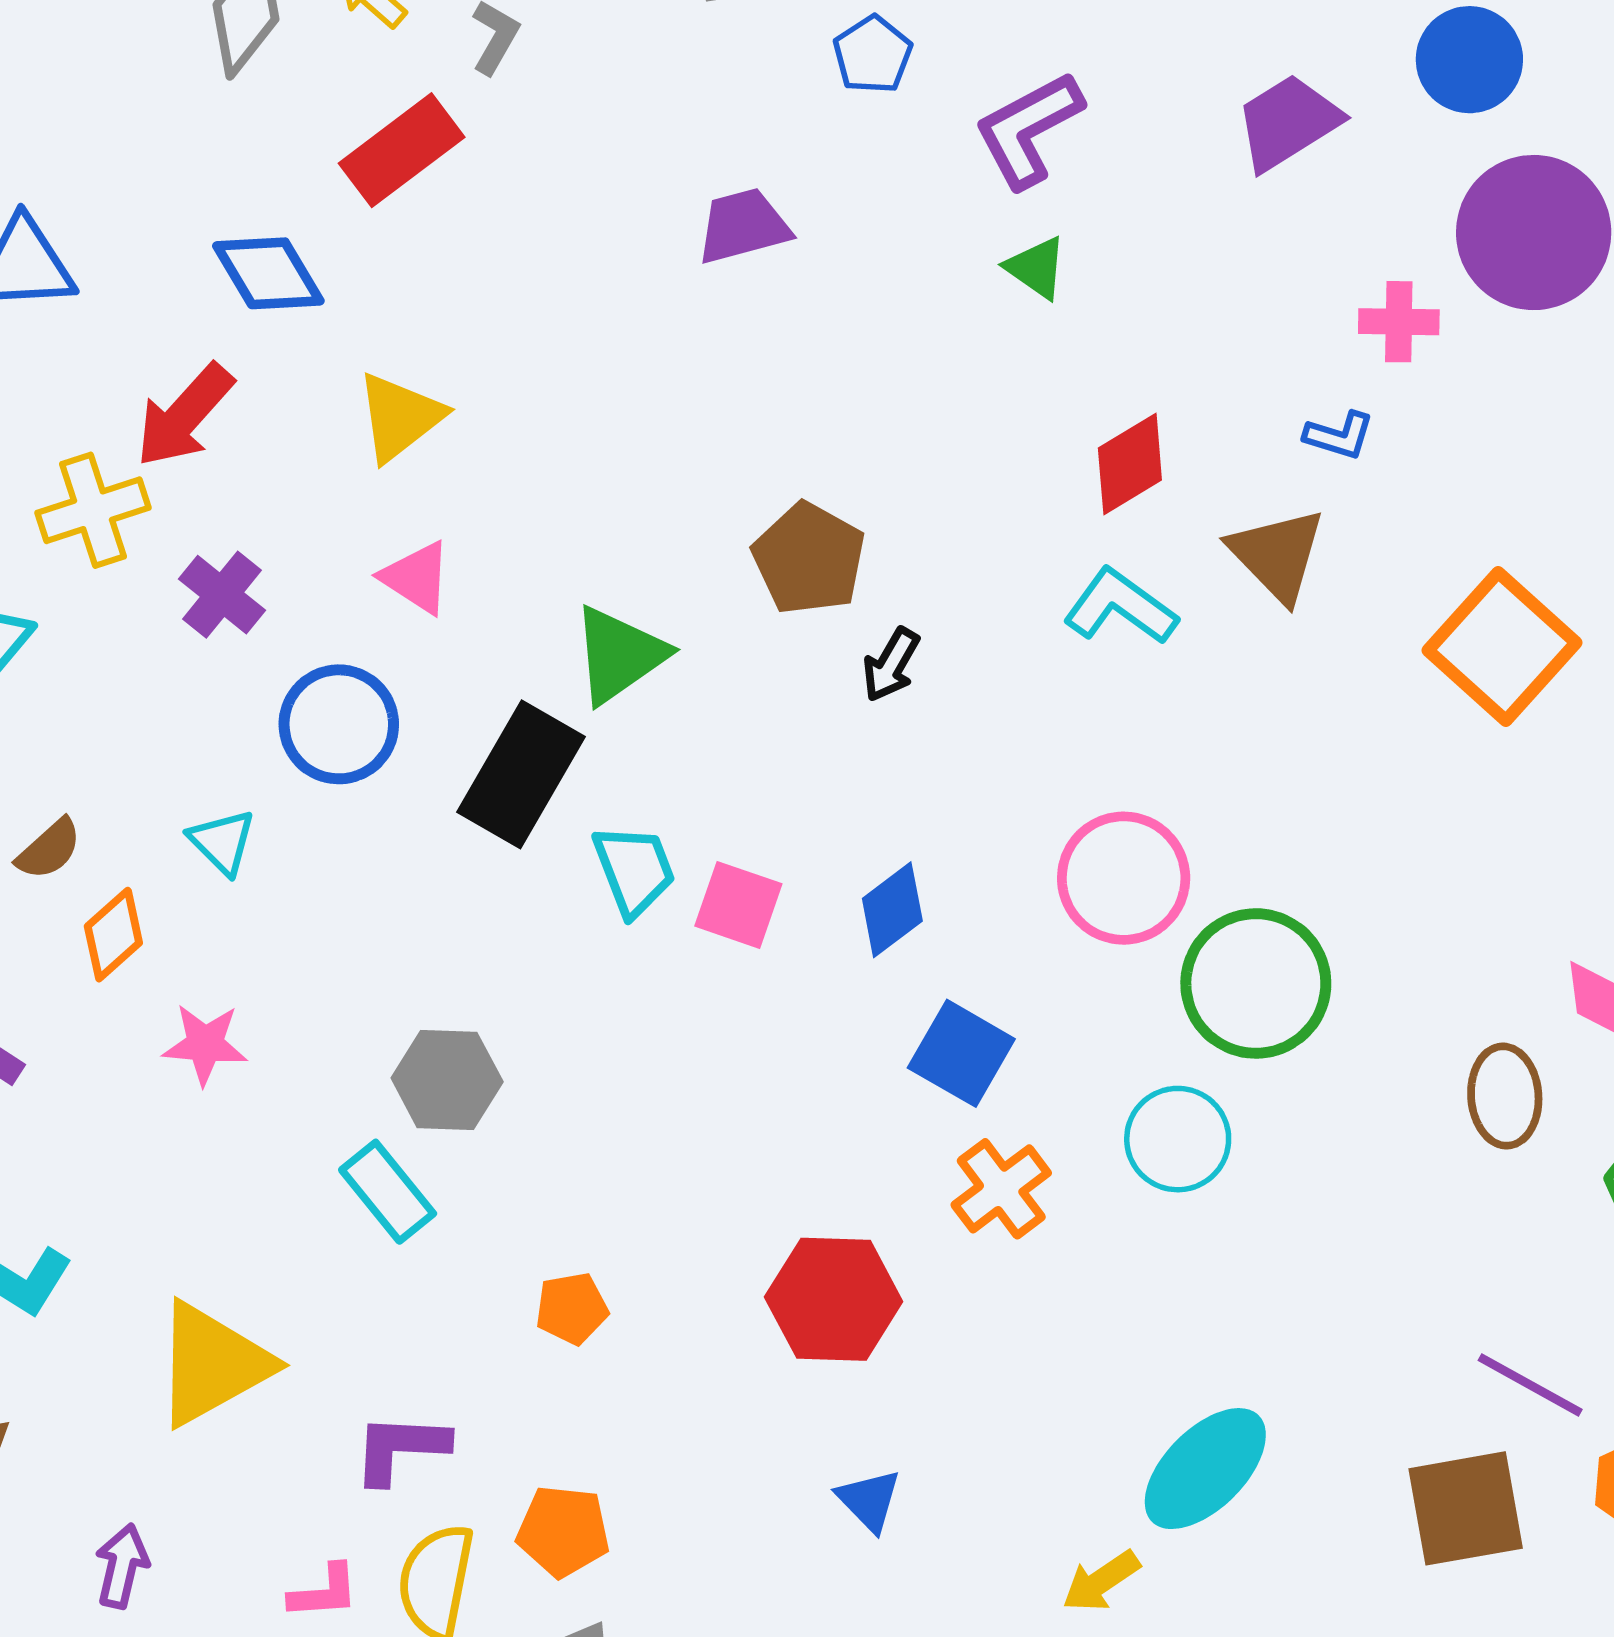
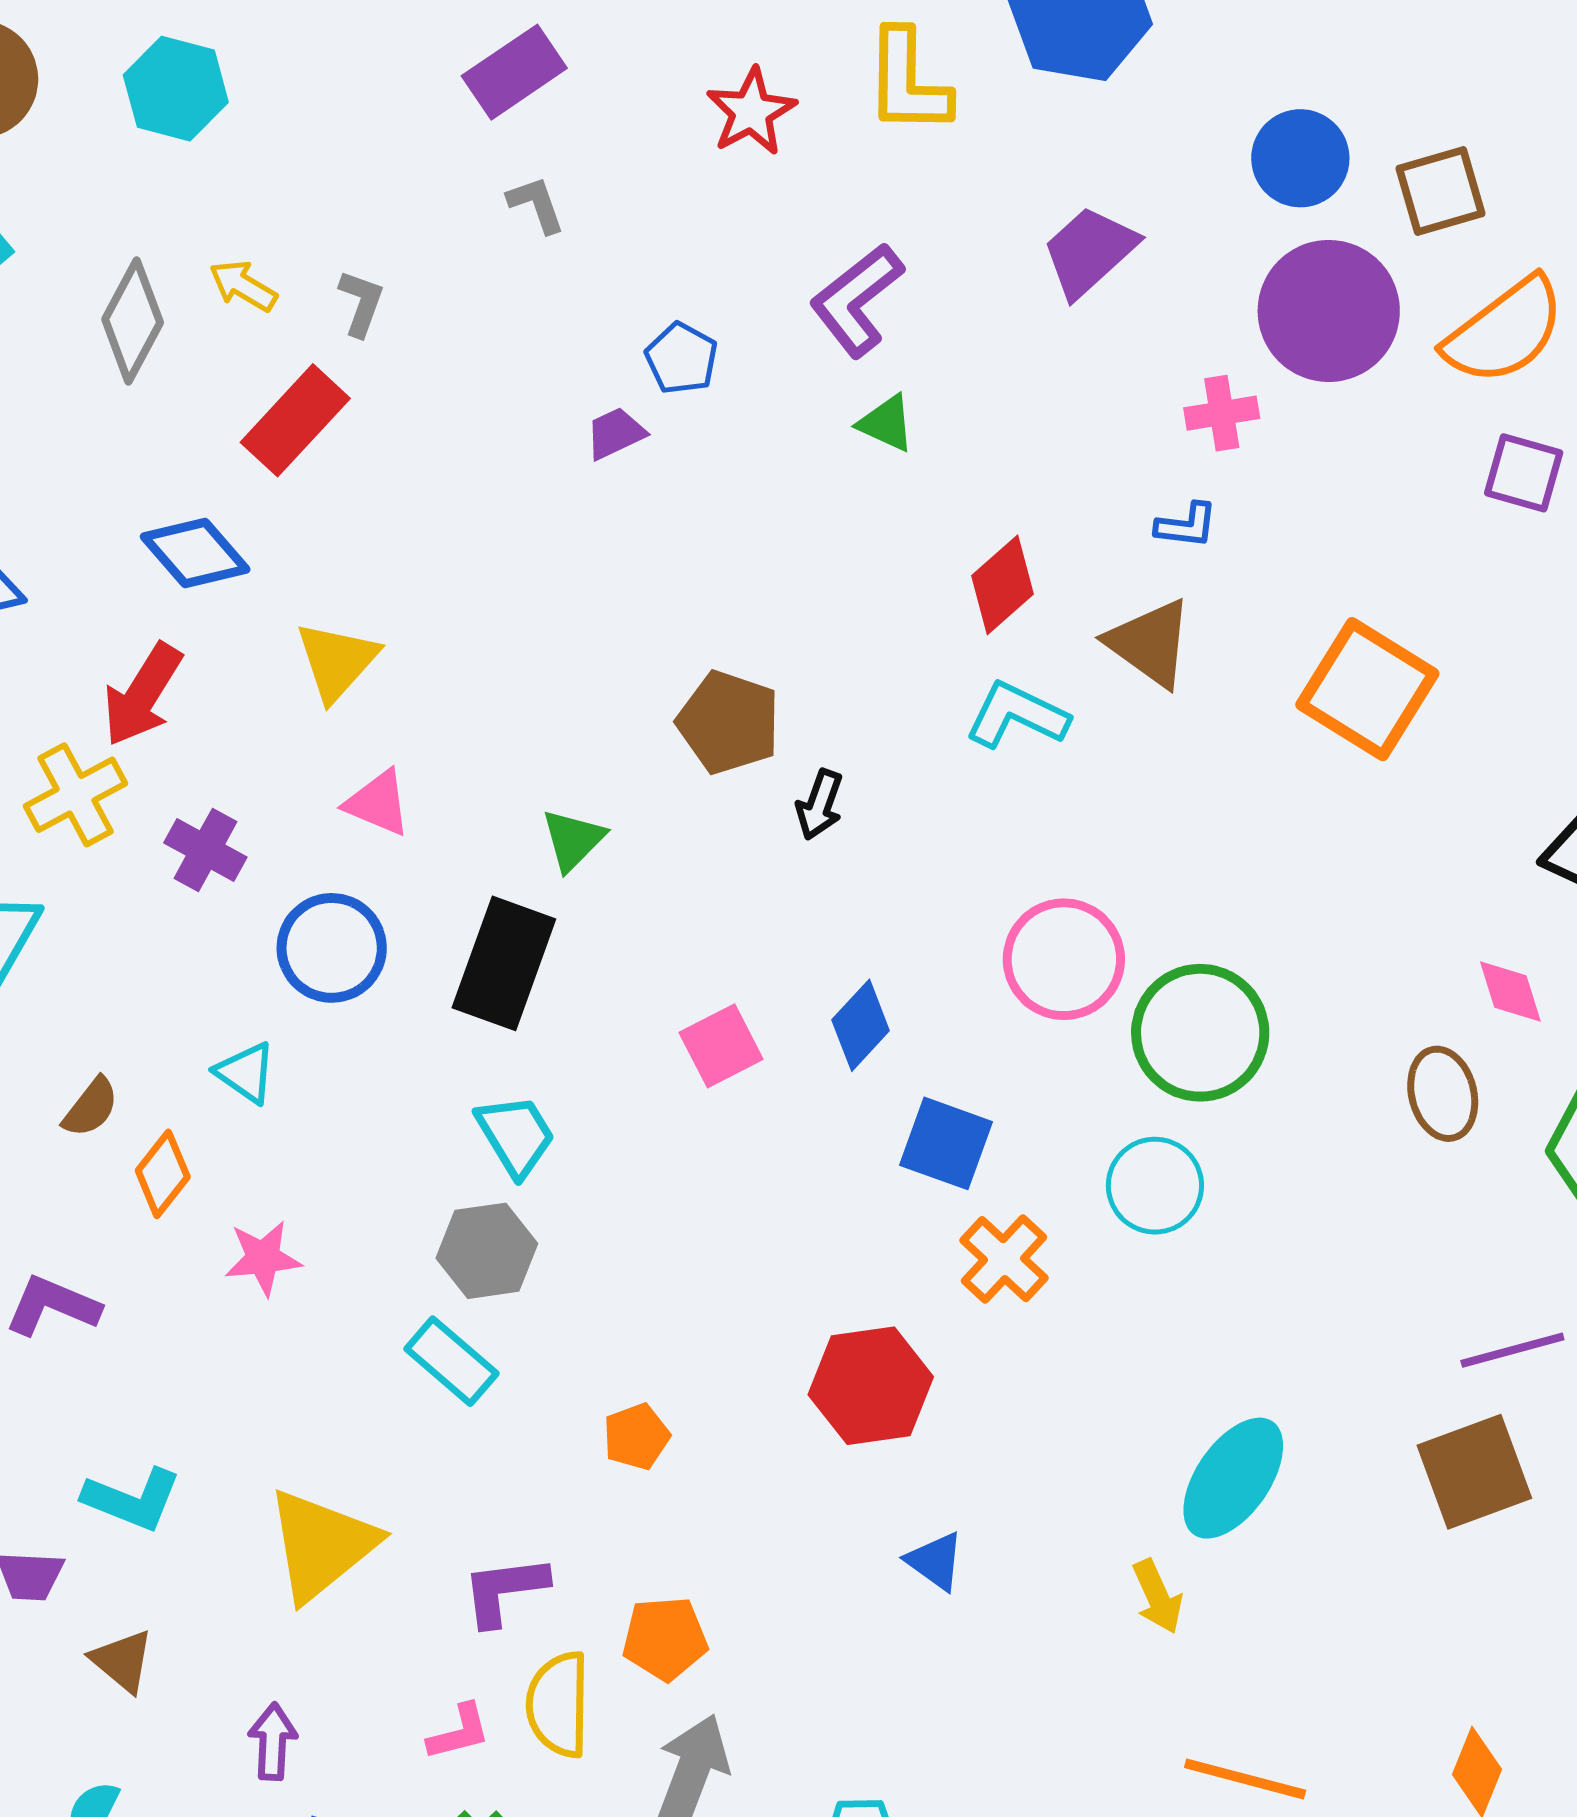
blue pentagon: (873, 55) -> (682, 358), moved
blue circle: (1469, 60) -> (1300, 158), moved
purple trapezoid: (743, 226) -> (615, 433), size x0.7
green triangle: (619, 655) -> (573, 840), size x0.7
cyan trapezoid: (634, 870) -> (516, 1135), moved
pink square: (738, 905) -> (721, 1046), turned -36
purple line: (1530, 1385) -> (1512, 1350), turned -34
yellow arrow: (1101, 1581) -> (1157, 1597), turned -70

